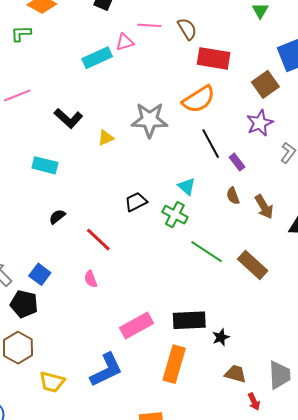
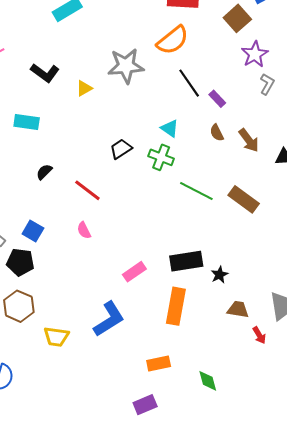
purple star: (260, 123) -> (255, 54), moved
pink rectangle: (137, 325) -> (134, 272), size x0.7

